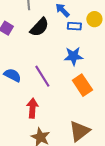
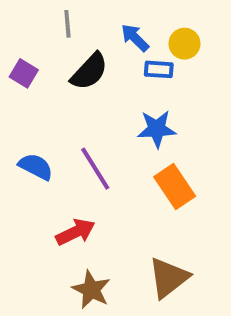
yellow circle: (94, 19) -> (184, 44), moved
red arrow: (32, 108) -> (75, 232), turned 60

